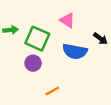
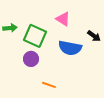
orange line: (52, 91) -> (49, 85), turned 48

